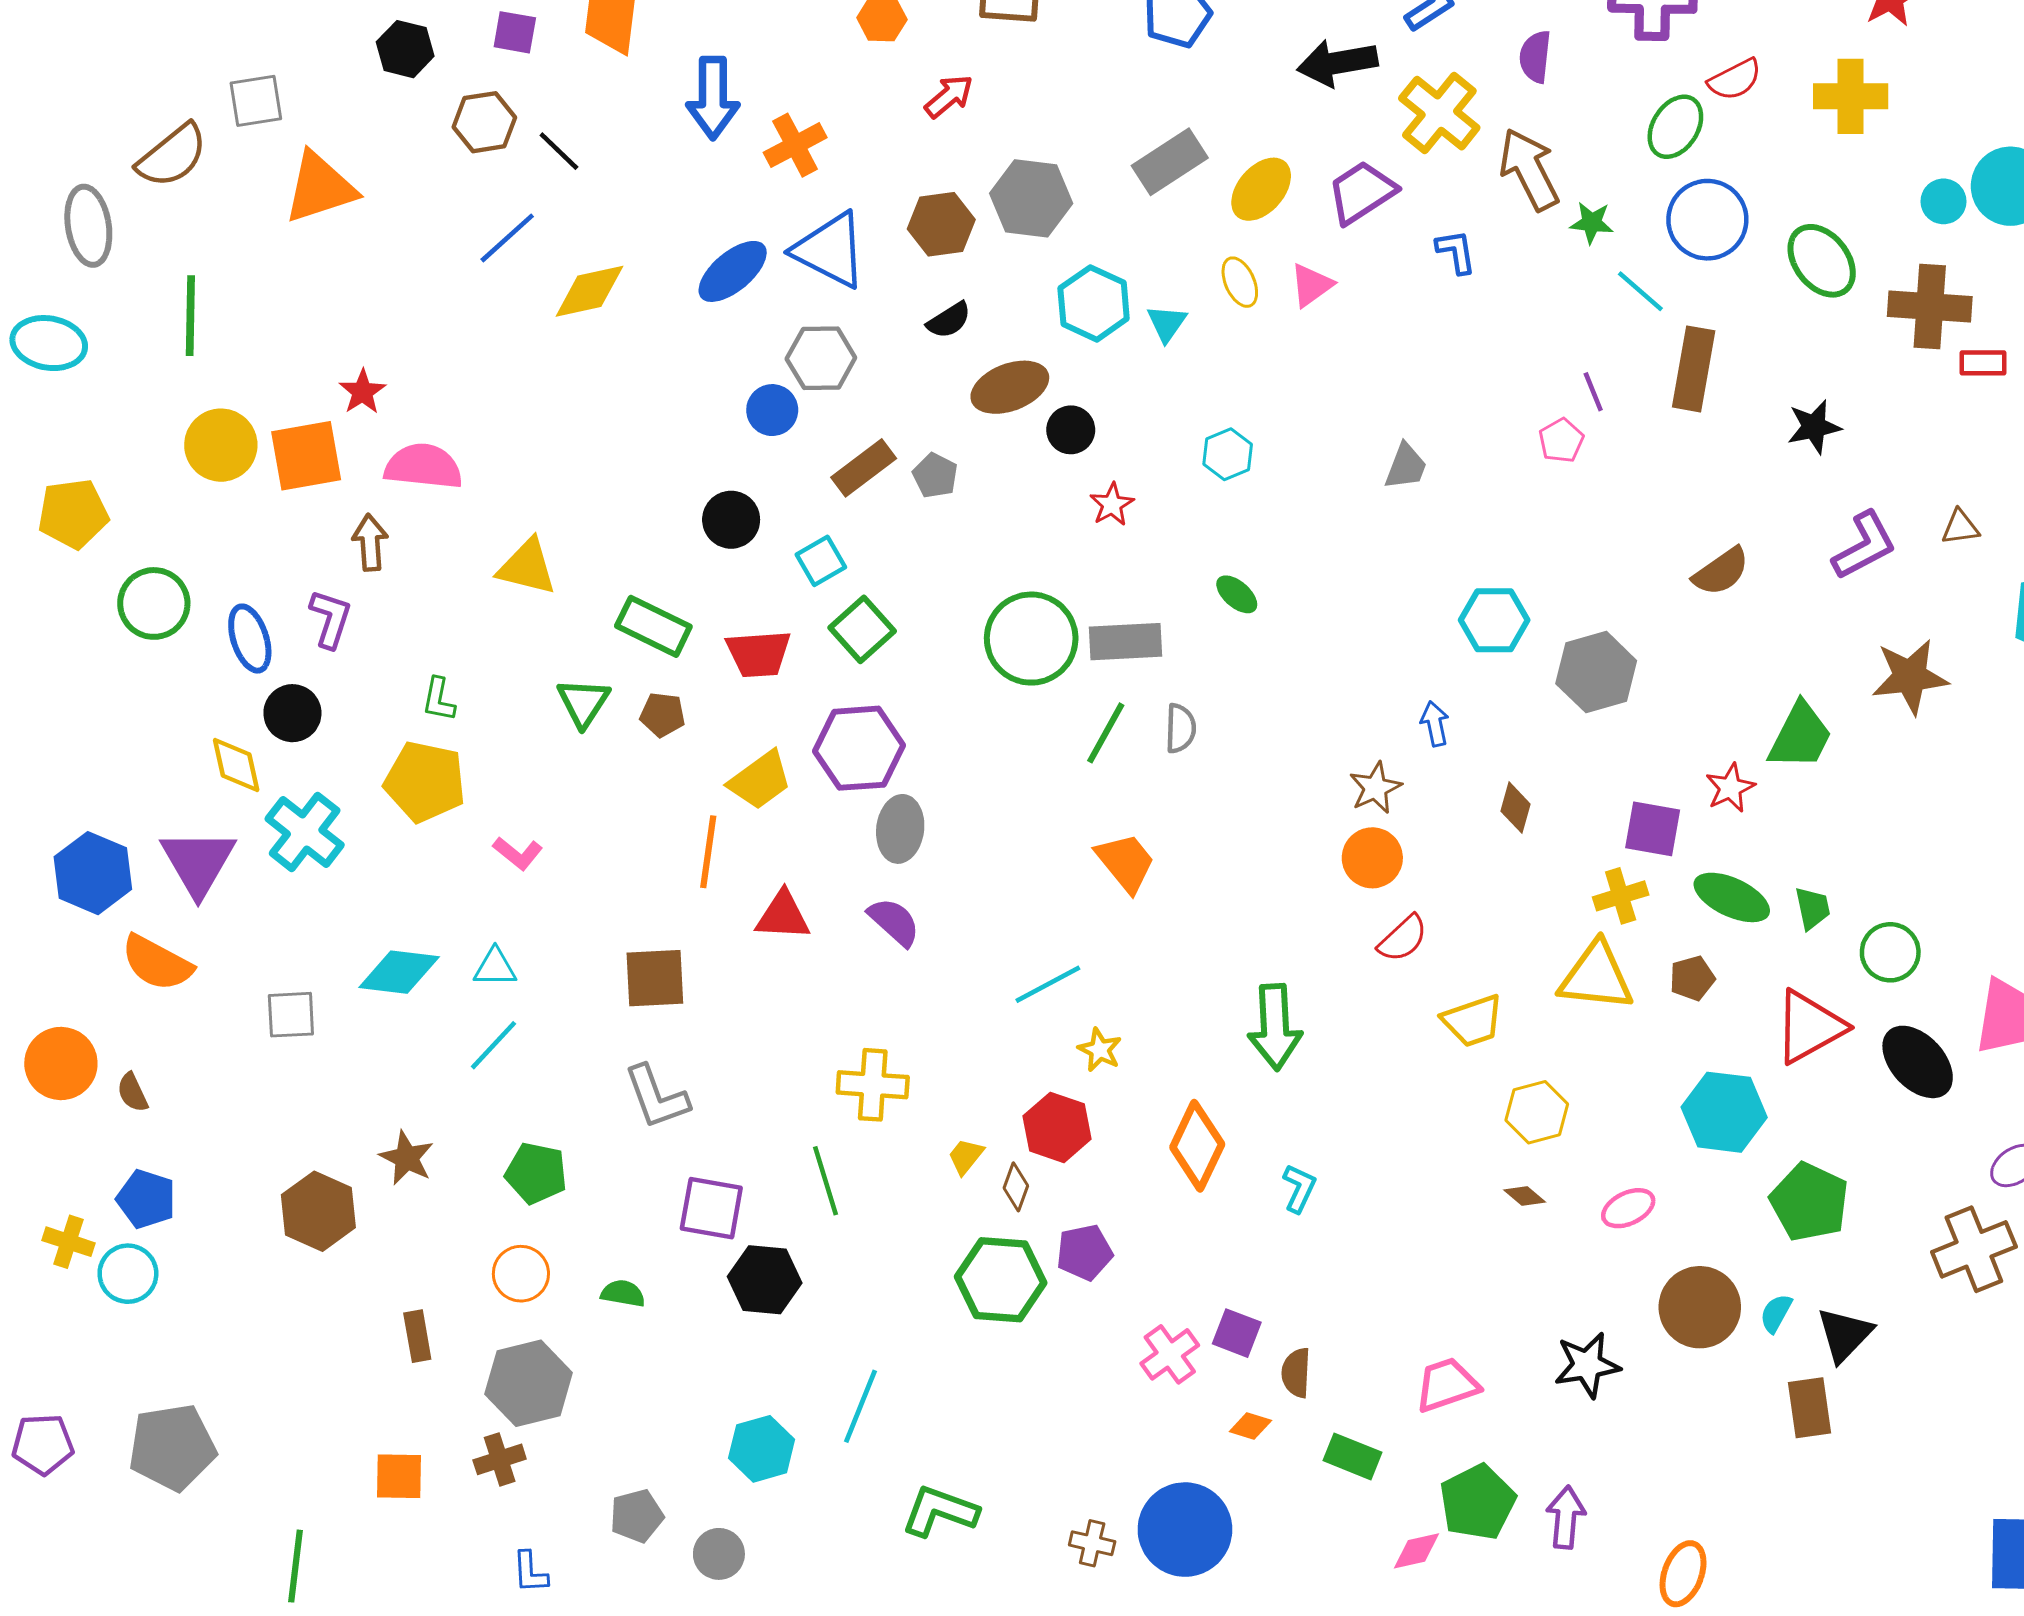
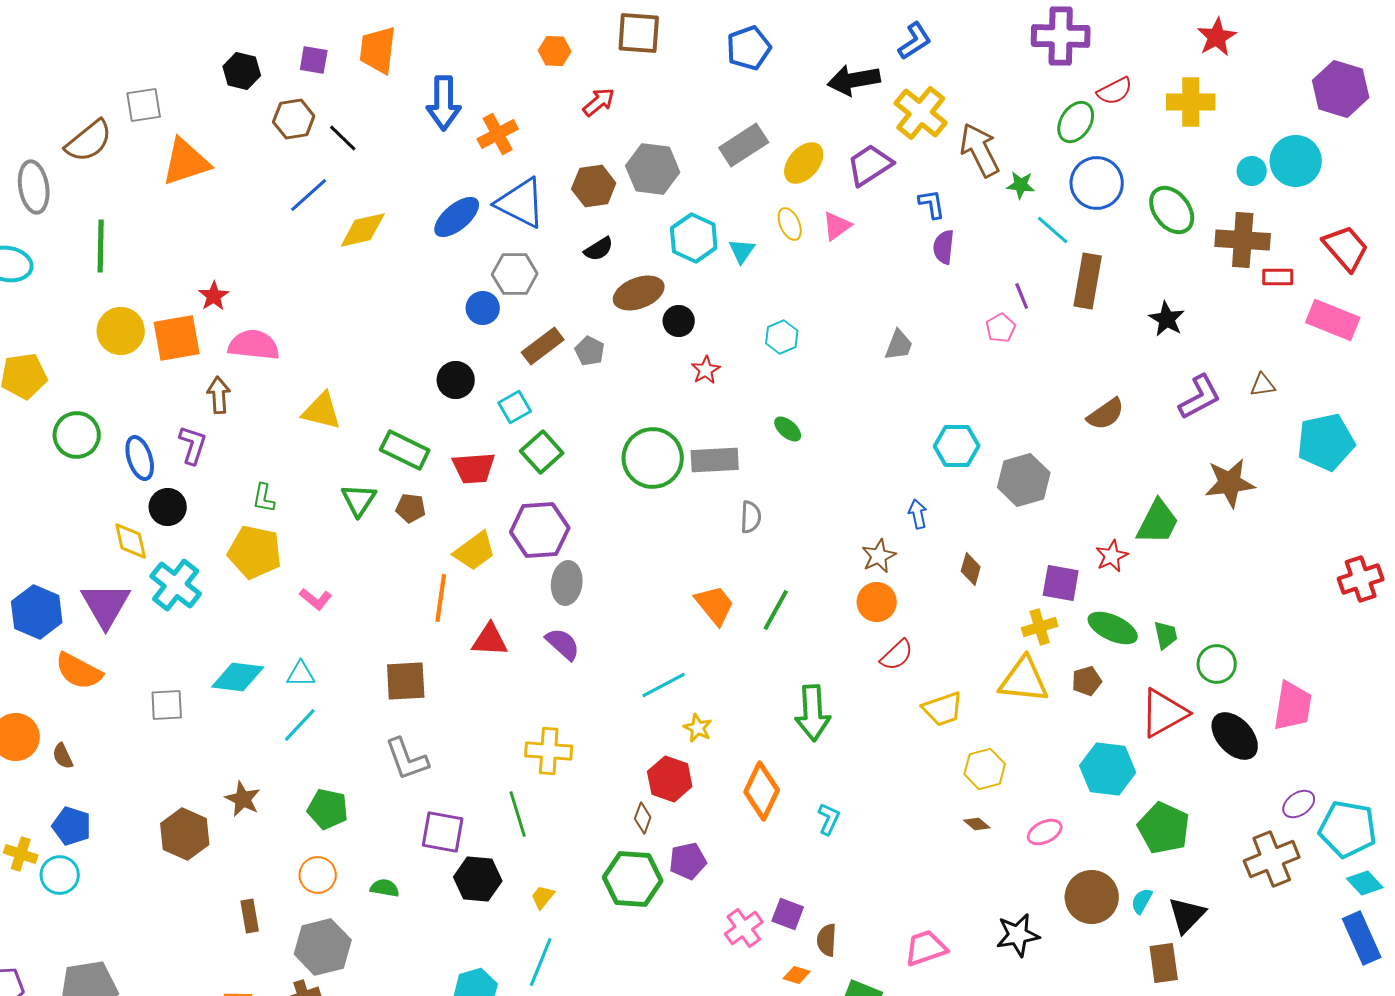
purple semicircle: (1535, 57) -> (944, 247), moved
black star: (1814, 427) -> (1167, 319), turned -30
green line: (1106, 733) -> (776, 610), moved
yellow trapezoid: (966, 1156) -> (543, 897), moved

